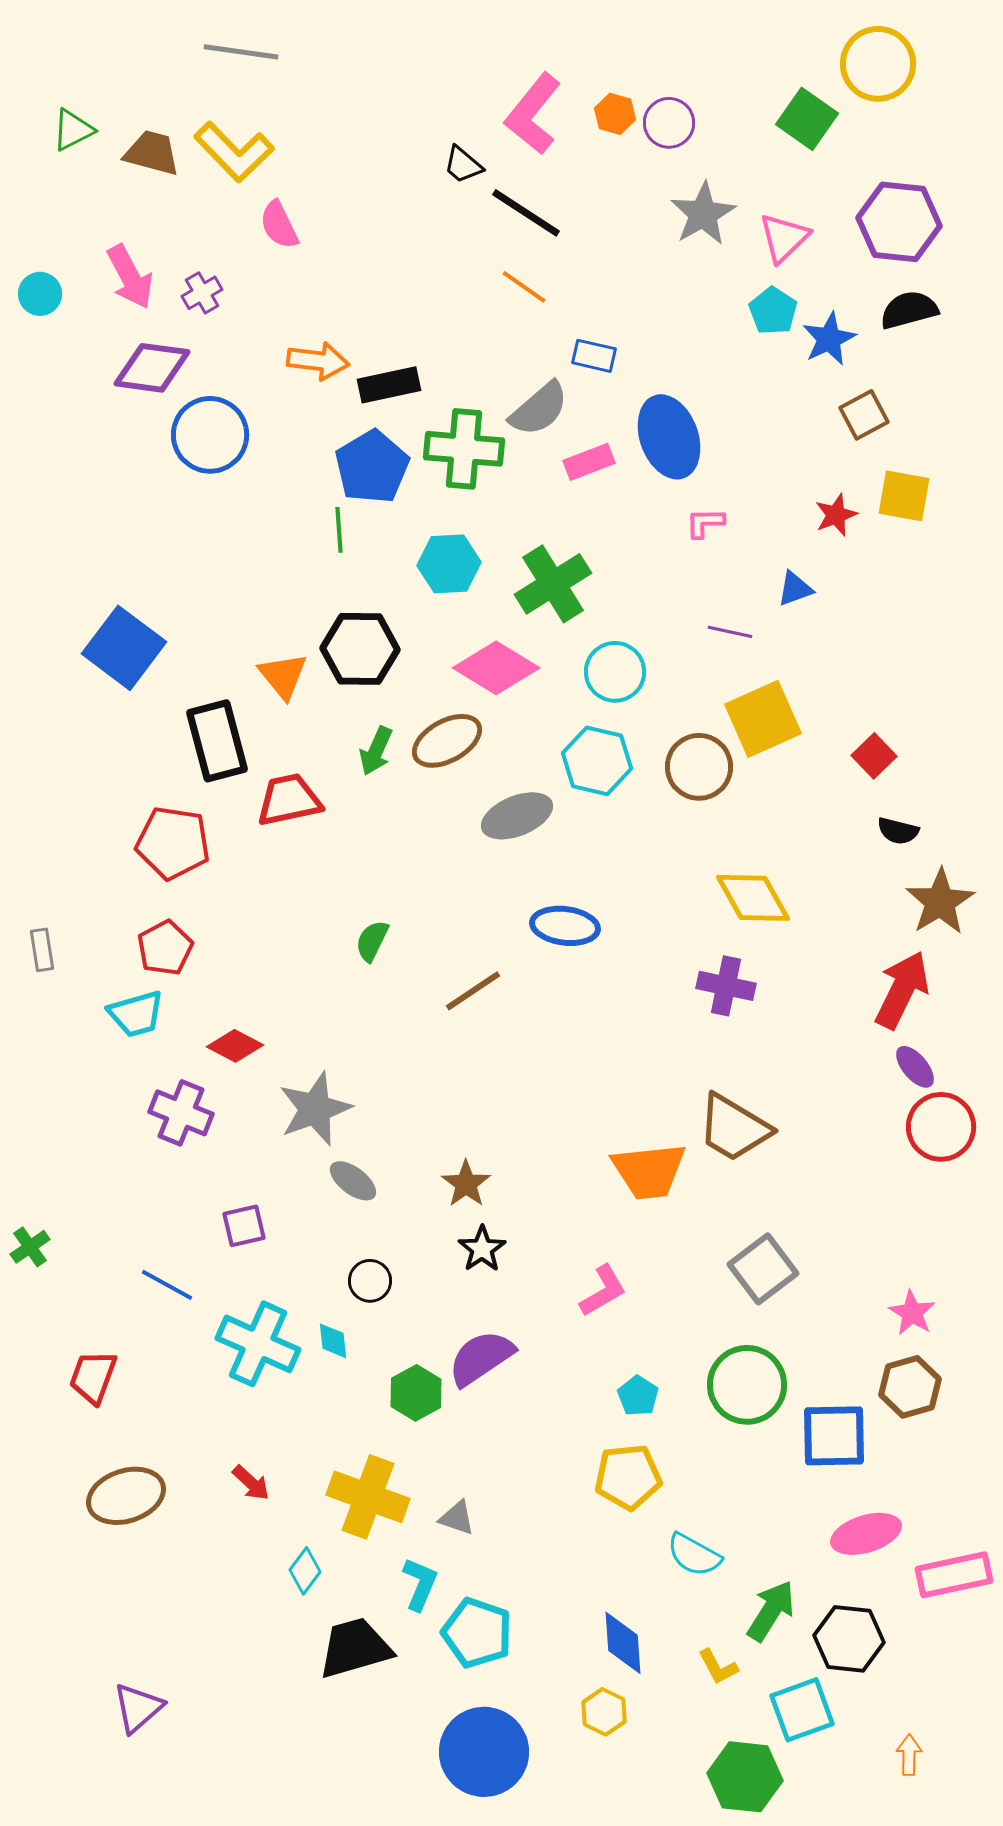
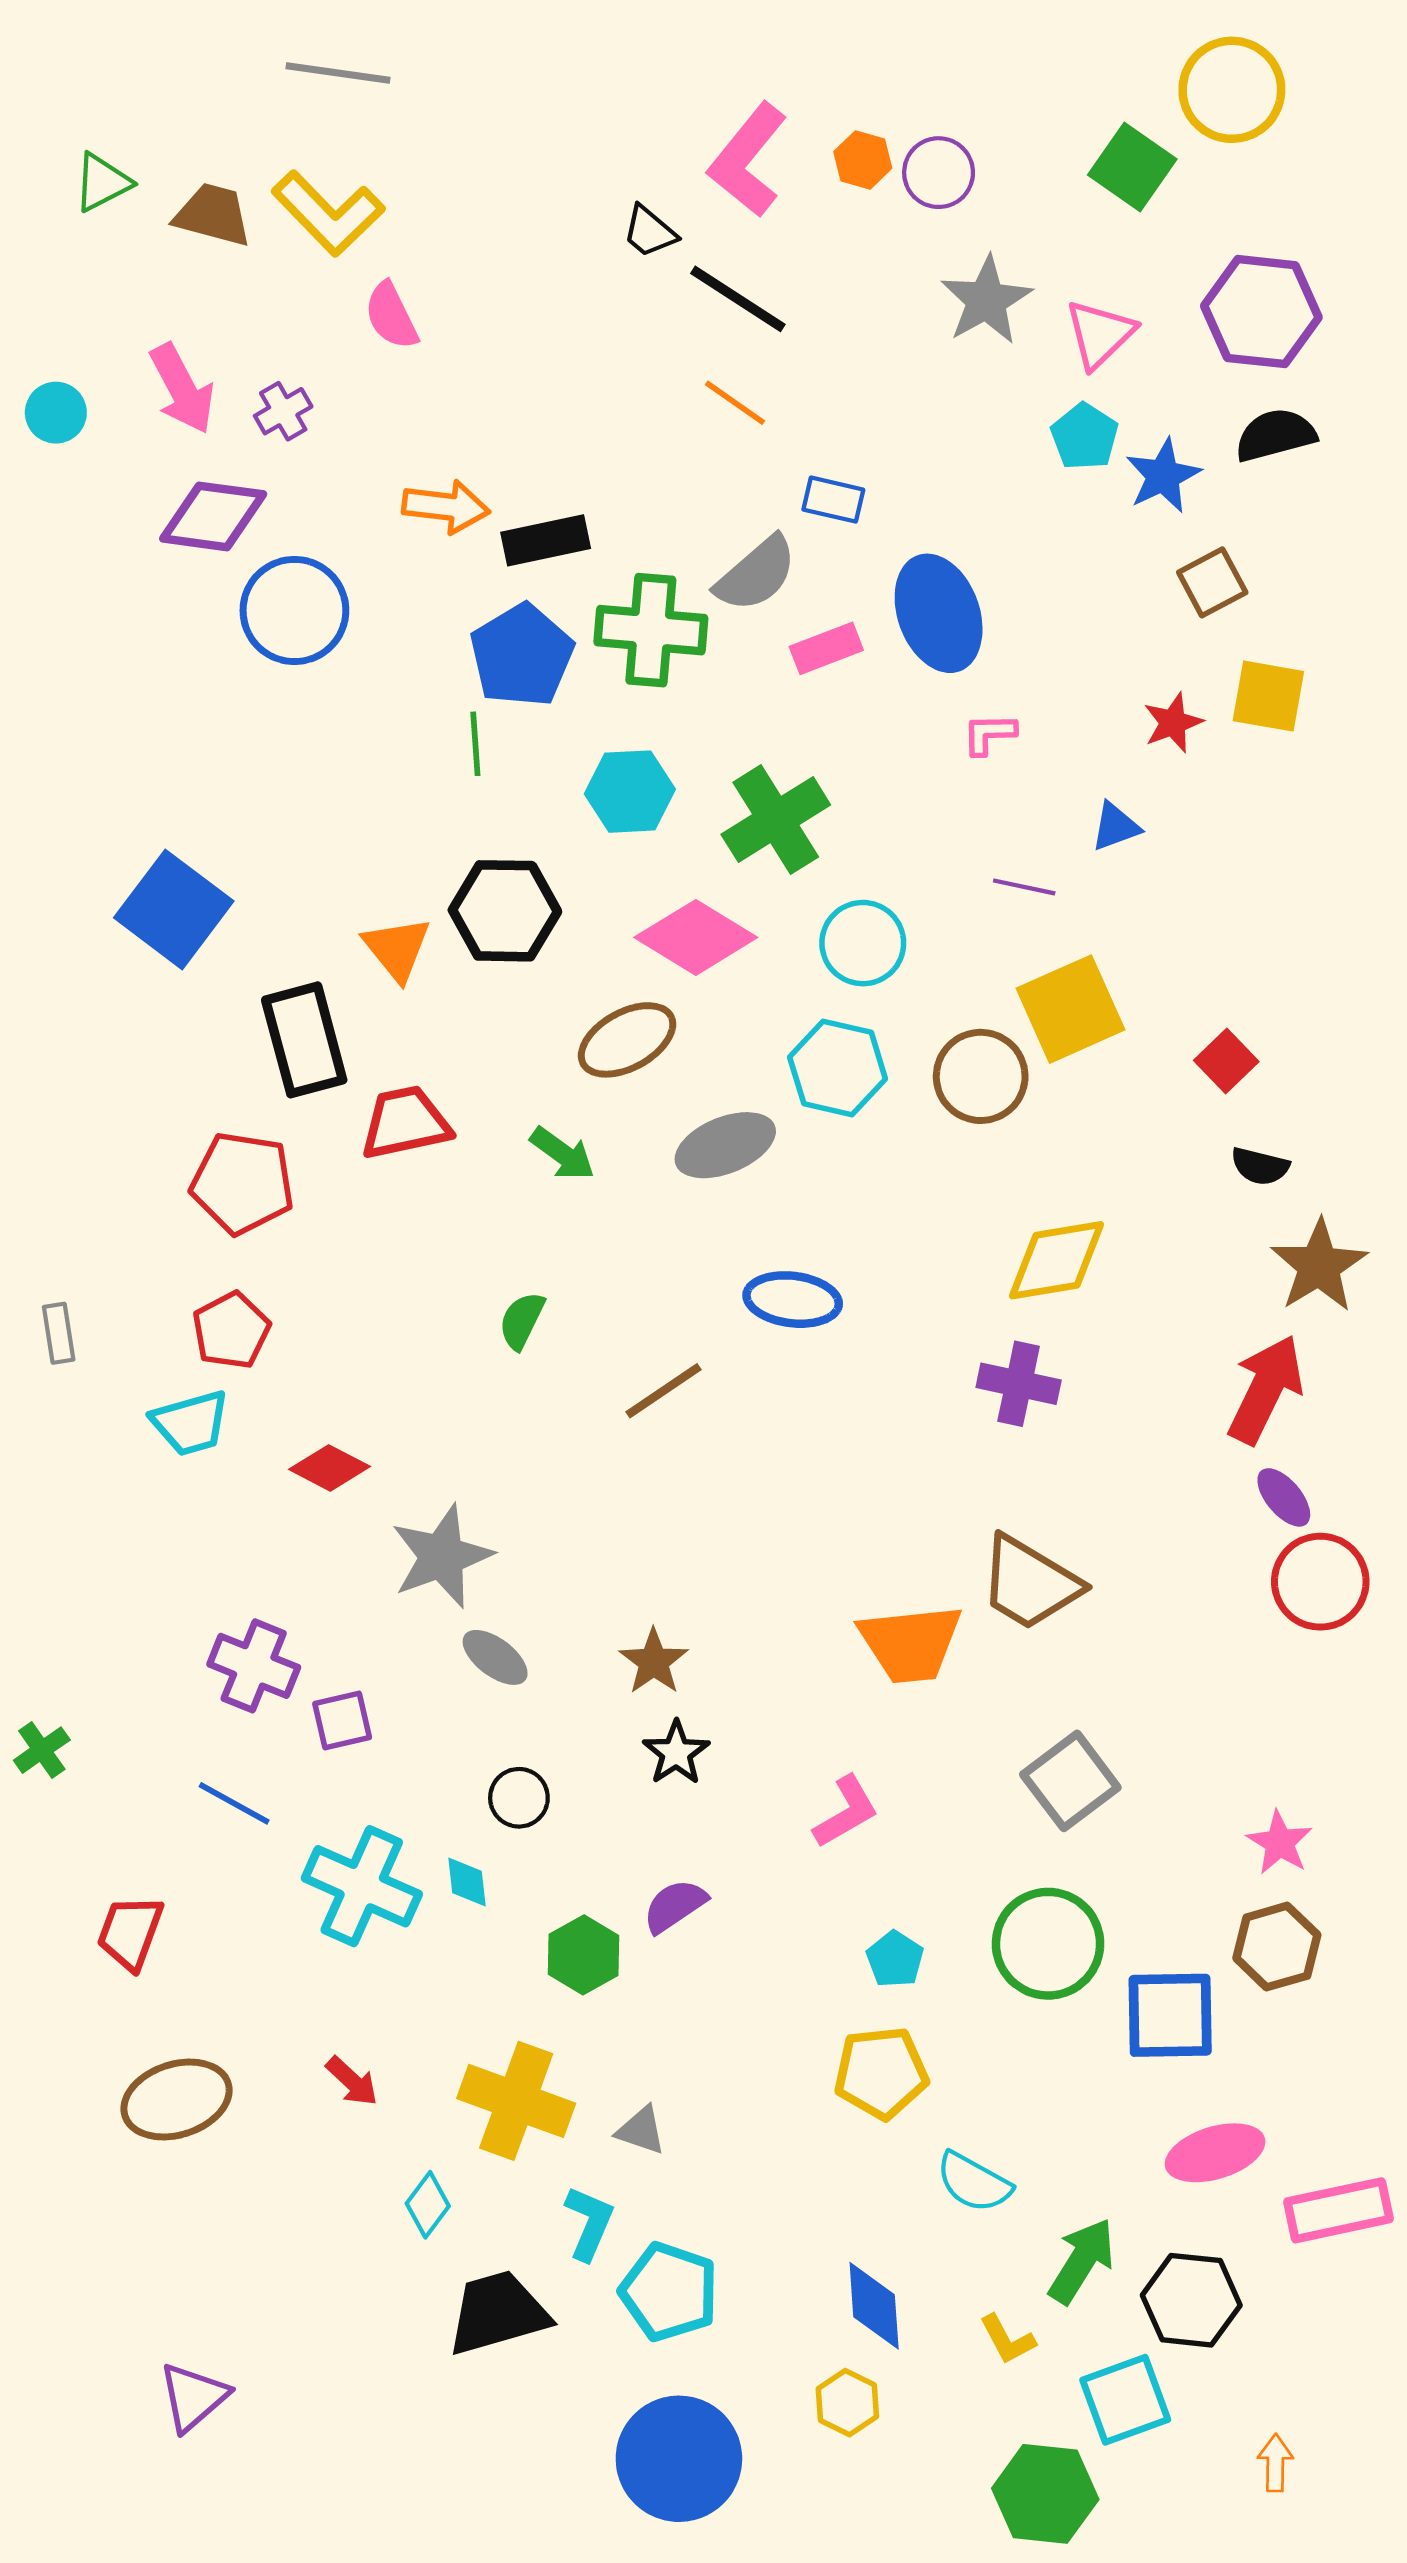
green arrow: (376, 751) -> (562, 1154), moved, turned -78
yellow diamond: (753, 898) -> (1056, 1260), turned -70
purple cross: (181, 1113) -> (254, 1666), moved
purple semicircle: (481, 1358) -> (675, 1906), size x0.7

